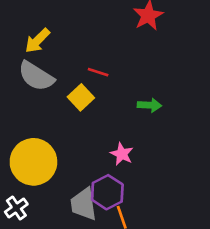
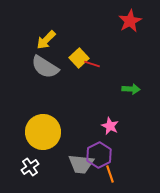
yellow square: (81, 97) -> (79, 58), moved
gray trapezoid: (84, 204) -> (81, 164), turned -76

